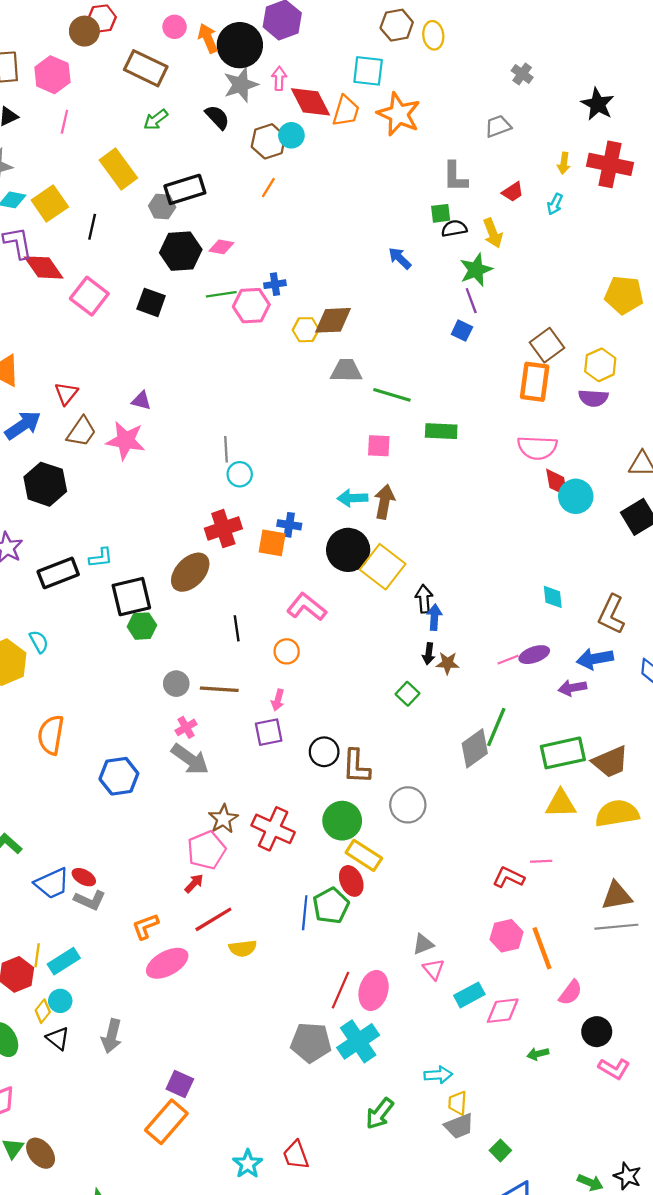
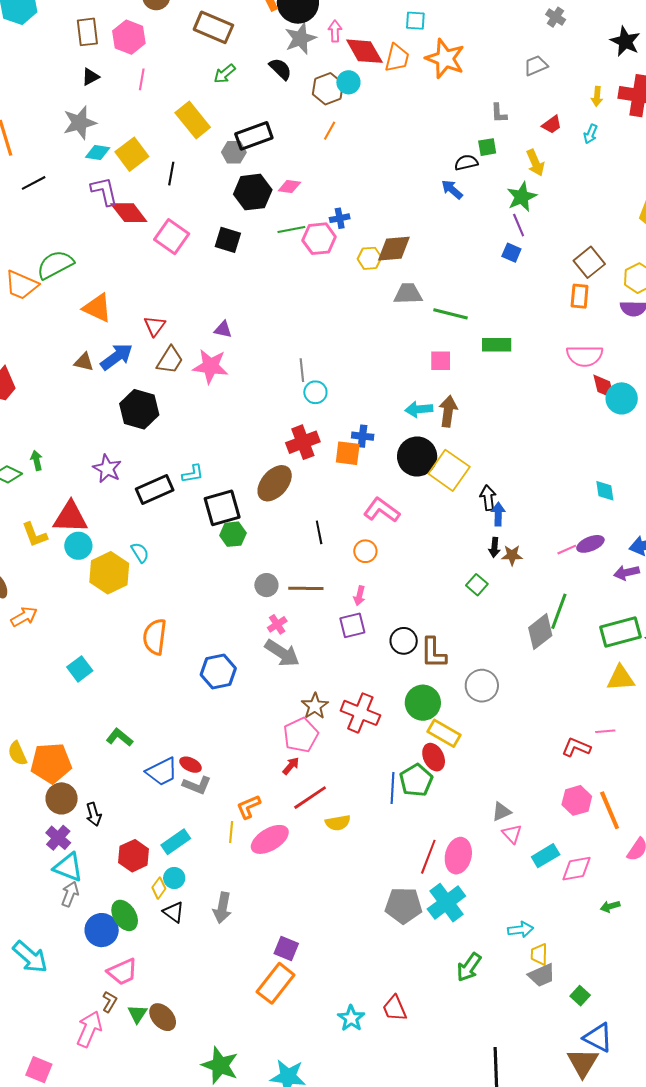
cyan square: (368, 71) -> (415, 21), size x0.7
gray L-shape: (455, 177) -> (499, 113), size x0.7
black semicircle: (454, 228) -> (466, 162), moved
orange rectangle: (535, 382) -> (580, 296), size x0.7
yellow line: (37, 955) -> (231, 832), moved

